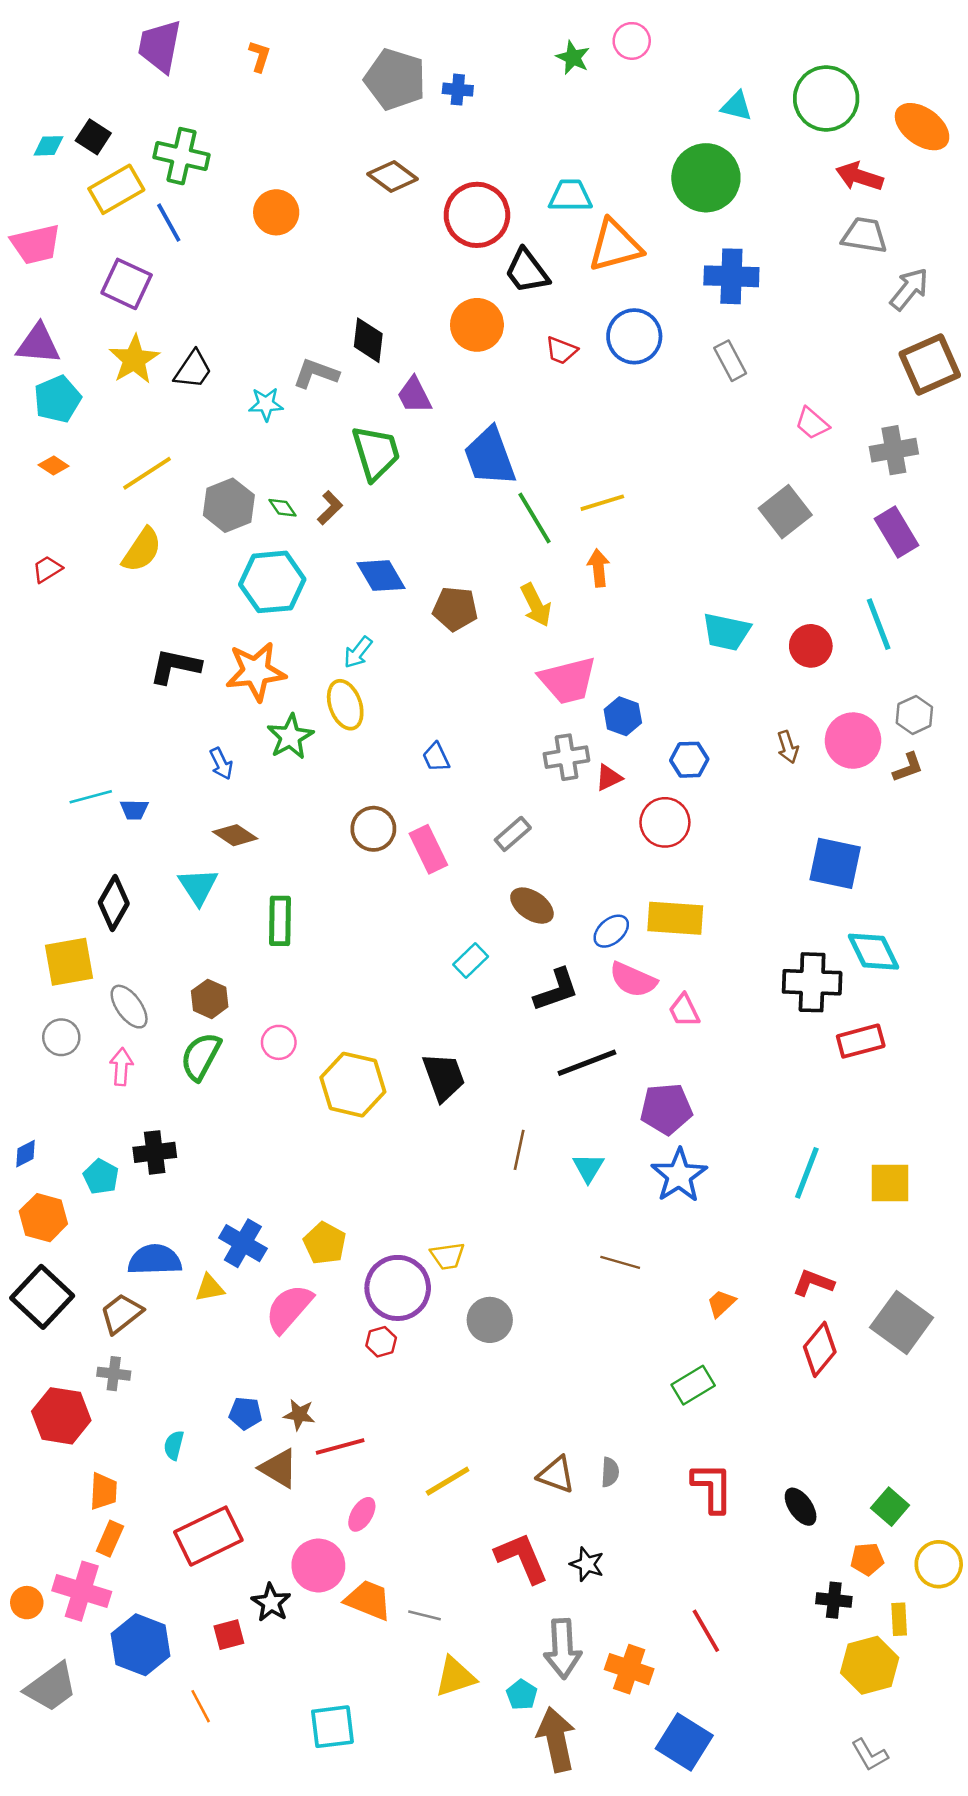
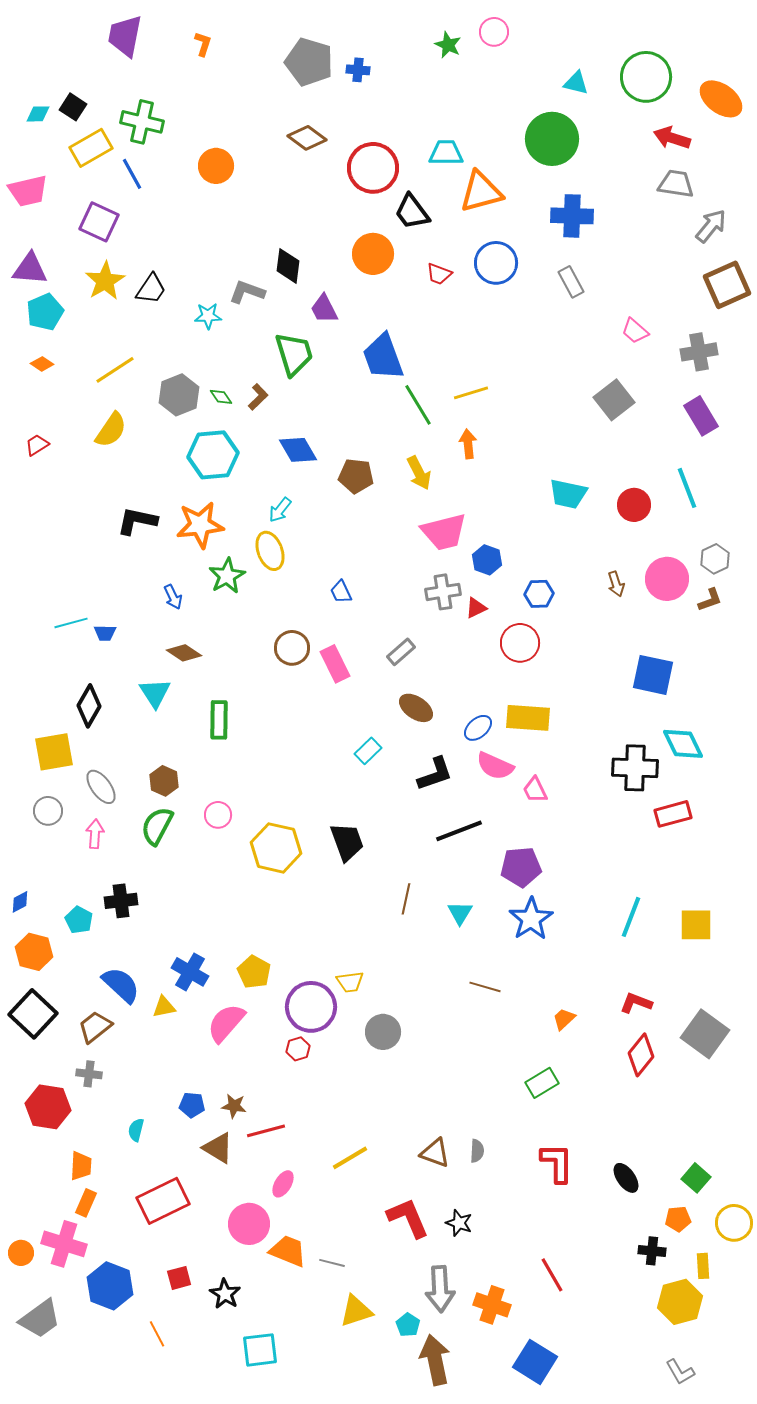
blue semicircle: (155, 1260) -> (121, 985), turned 45
black star: (271, 1603) -> (225, 1294), moved

